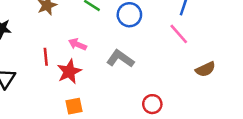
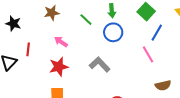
pink arrow: (78, 44) -> (61, 42), moved
red line: (46, 57) -> (28, 49), moved

